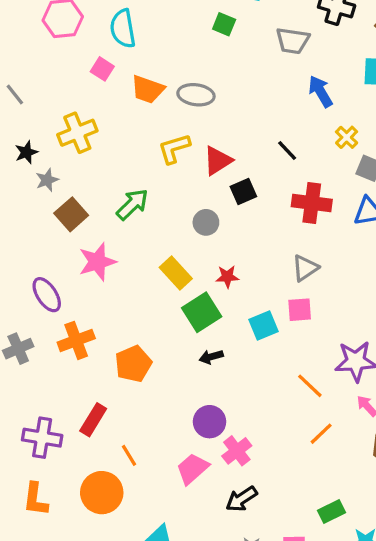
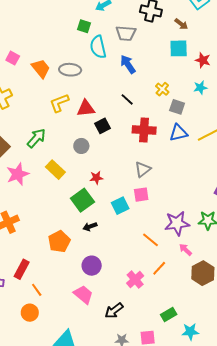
cyan semicircle: (123, 29) -> (98, 47), moved
orange trapezoid: (148, 89) -> (41, 68), turned -145
blue arrow: (320, 91) -> (128, 64), moved
red triangle: (218, 161) -> (86, 108), turned 30
yellow rectangle: (176, 273) -> (55, 170), moved
orange pentagon: (133, 364) -> (59, 242), moved
pink cross: (237, 451) -> (135, 280), moved
orange line: (129, 455) -> (37, 290), moved
pink trapezoid: (192, 469) -> (83, 294), turned 85
orange circle: (102, 493) -> (30, 313), size x0.7

